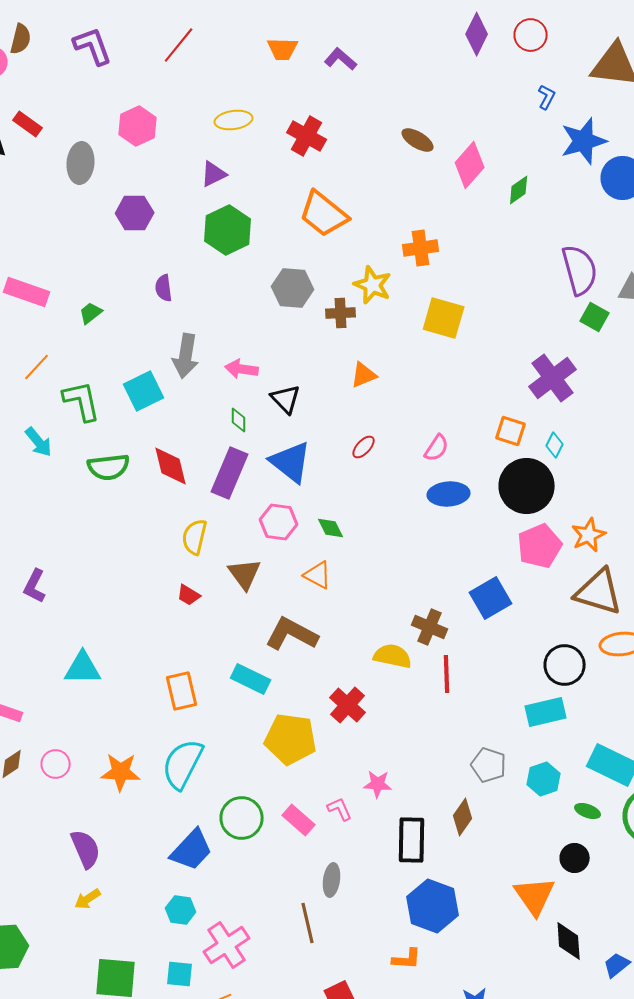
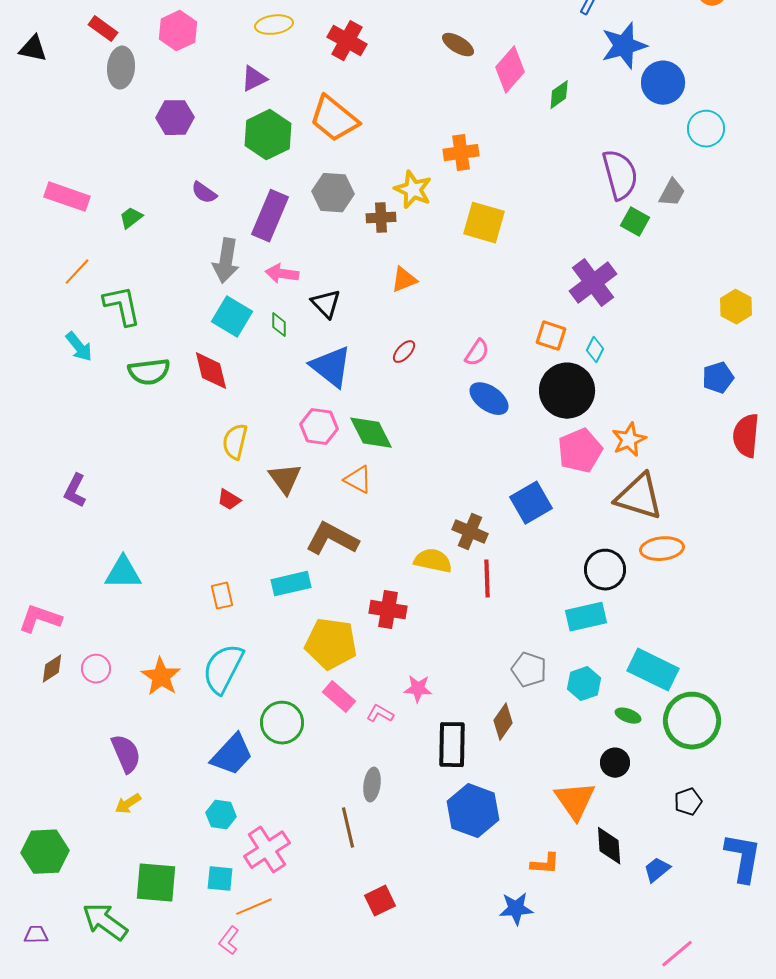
red rectangle: (28, 124) -> (103, 29), moved
orange trapezoid: (324, 214) -> (334, 119), moved
purple semicircle: (164, 288) -> (204, 193), turned -48
cyan square: (144, 391) -> (232, 317), moved, turned -33
purple rectangle: (230, 473) -> (270, 216), moved
blue ellipse: (449, 494) -> (489, 399), turned 39
green diamond: (331, 528) -> (371, 433), size x1.6
cyan rectangle: (251, 679) -> (291, 584), turned -39
orange rectangle: (182, 691) -> (222, 596), size x0.7
red cross: (348, 705) -> (388, 610), turned -33
orange star: (121, 772) -> (161, 677), turned 30
pink L-shape: (340, 809) -> (380, 714), turned -36
pink rectangle: (299, 820) -> (339, 697), moved
orange L-shape: (407, 959) -> (545, 864), moved

